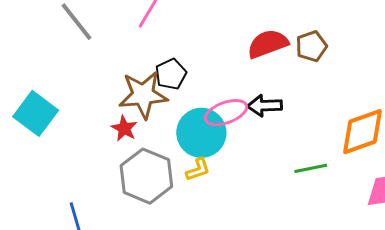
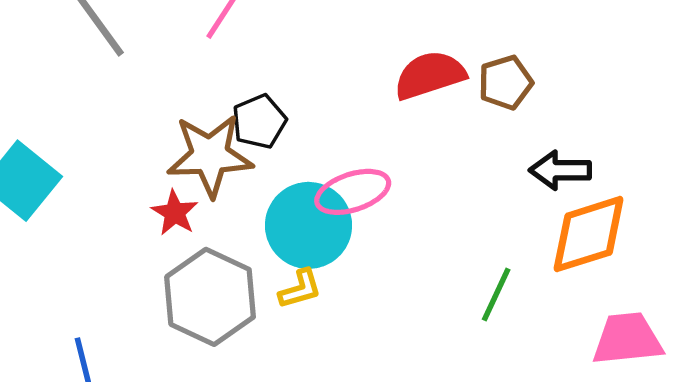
black arrow: (264, 106) -> (560, 170), moved
green line: (311, 168) -> (496, 295), turned -56

